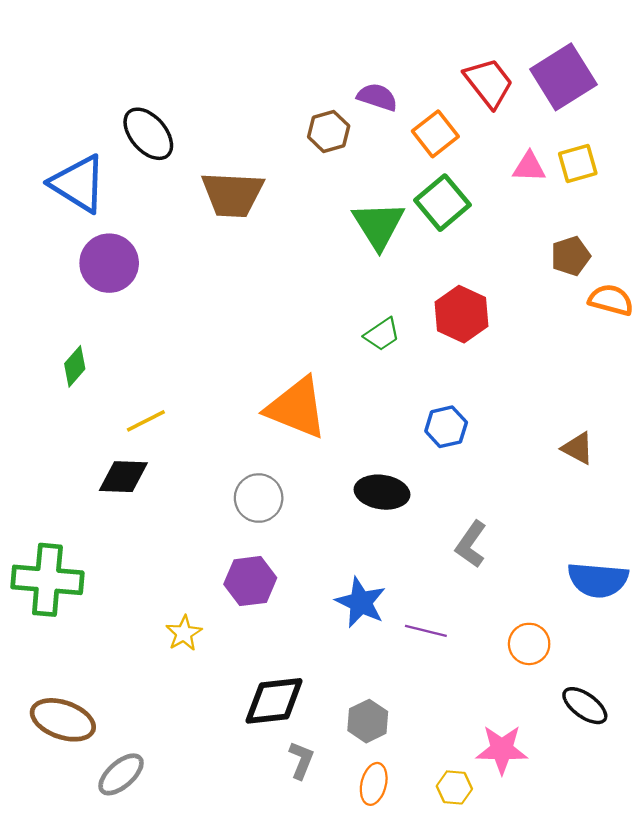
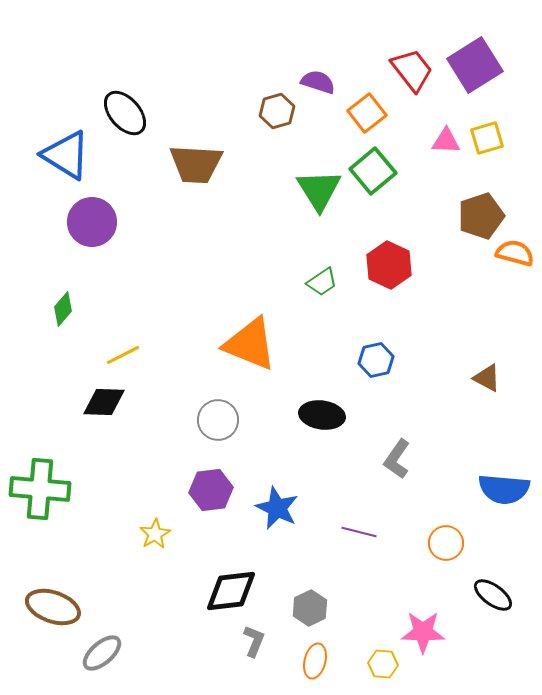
brown pentagon: (571, 256) -> (481, 216), size x1.4
blue star: (361, 602) -> (277, 508), moved

